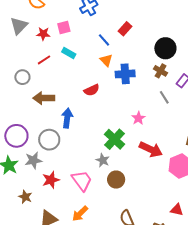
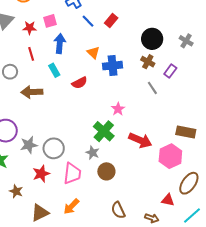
blue line: (104, 40) -> (88, 21), moved
cyan rectangle: (69, 53) -> (54, 70), moved, turned 32
red line: (44, 60) -> (31, 54), turned -72
blue arrow: (67, 118) -> (60, 44), moved
pink star: (138, 118) -> (118, 109), moved
gray circle: (49, 140) -> (54, 148), moved
gray star: (33, 160) -> (29, 145), moved
pink trapezoid: (82, 181) -> (72, 173), turned 45

